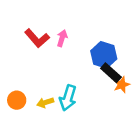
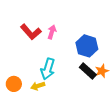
black rectangle: (111, 73) -> (88, 71), moved
cyan arrow: (68, 98) -> (48, 69), moved

